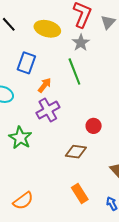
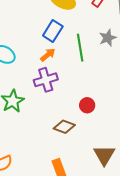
gray star: (81, 43) -> (108, 38), moved
blue rectangle: (26, 63) -> (53, 31), moved

